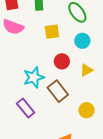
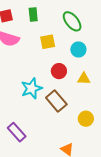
yellow triangle: (86, 70) -> (84, 79), turned 32
purple rectangle: (26, 108) -> (17, 132), moved

